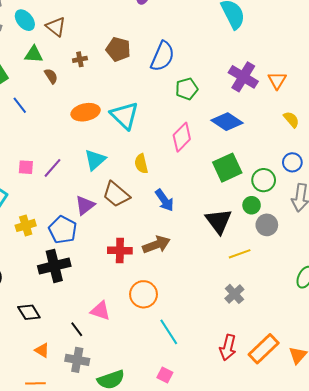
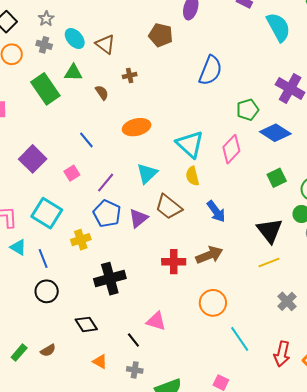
brown pentagon: (118, 49) -> (161, 35), moved
green triangle: (34, 54) -> (73, 73), moved
green pentagon: (187, 89) -> (248, 110), moved
blue line: (20, 105) -> (86, 140), moved
cyan triangle: (125, 115) -> (190, 144), moved
pink square: (26, 167) -> (72, 173), moved, turned -35
green square: (227, 168) -> (277, 178), size x0.7
blue pentagon: (63, 230) -> (107, 214), moved
yellow line: (240, 254) -> (269, 263), moved
orange circle: (144, 294) -> (213, 303), moved
cyan line: (169, 332) -> (240, 339), moved
gray cross: (77, 360) -> (135, 370), size x0.7

